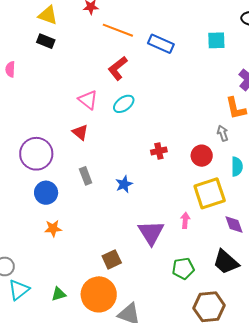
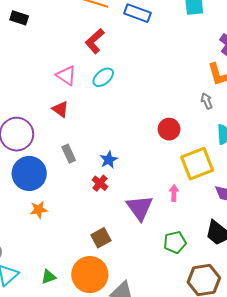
red cross: (159, 151) -> (100, 183), moved, turned -35
red circle: (202, 156) -> (169, 129), moved
blue circle: (46, 193) -> (29, 173), size x1.4

